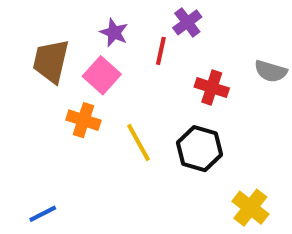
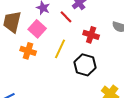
red line: (161, 51) -> (66, 17), turned -56
yellow line: (138, 142) -> (60, 49), moved, turned 54

